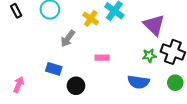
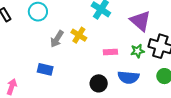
yellow cross: (91, 19) -> (79, 35), moved
pink rectangle: (102, 58) -> (110, 52), moved
black circle: (76, 86) -> (99, 83), moved

